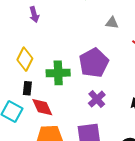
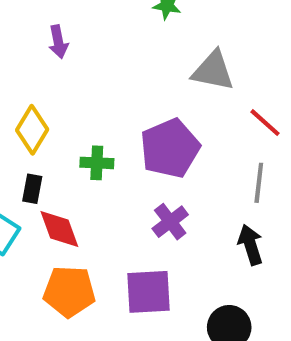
gray triangle: (112, 23) -> (213, 71), size x1.6
green cross: (58, 73) -> (97, 163), size x0.7

